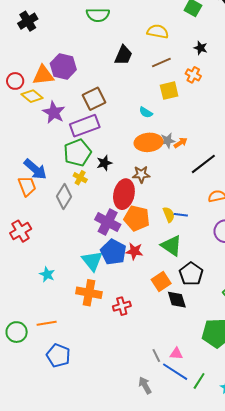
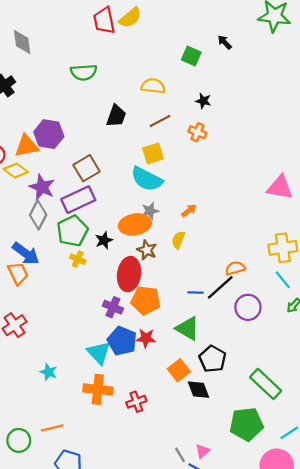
yellow square: (169, 91) -> (153, 153), moved
cyan semicircle: (146, 112) -> (147, 179), size x2.0
gray star: (168, 141) -> (150, 211), moved
orange ellipse: (149, 142) -> (135, 224), moved
black line: (203, 164) -> (220, 287), moved
brown star: (141, 174) -> (147, 250), turned 30
gray diamond: (64, 197) -> (38, 215), moved
yellow semicircle: (169, 215) -> (178, 240), moved, turned -133
purple cross: (108, 222) -> (113, 307), size x0.7
pink triangle: (176, 354) -> (203, 451), turned -40

